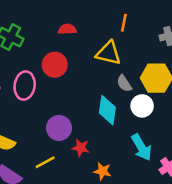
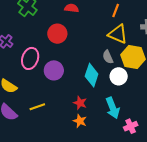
yellow triangle: (109, 53) -> (118, 34), moved
pink ellipse: (25, 86) -> (30, 58), moved
purple circle: (59, 128) -> (54, 70), moved
red star: (81, 148) -> (80, 103), moved

